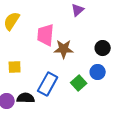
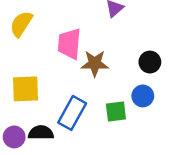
yellow square: (15, 67) -> (25, 89), size x1.5
green square: (79, 83) -> (116, 112), turned 35

